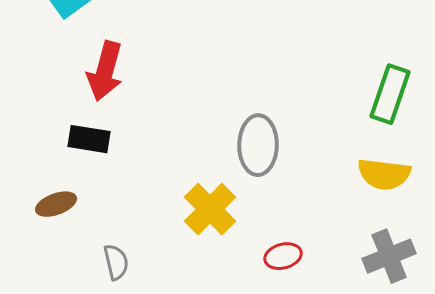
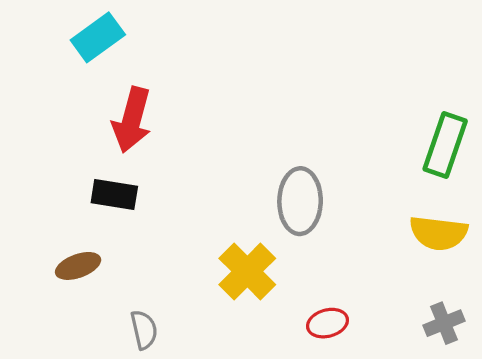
gray cross: (389, 256) -> (444, 323), size x0.7

